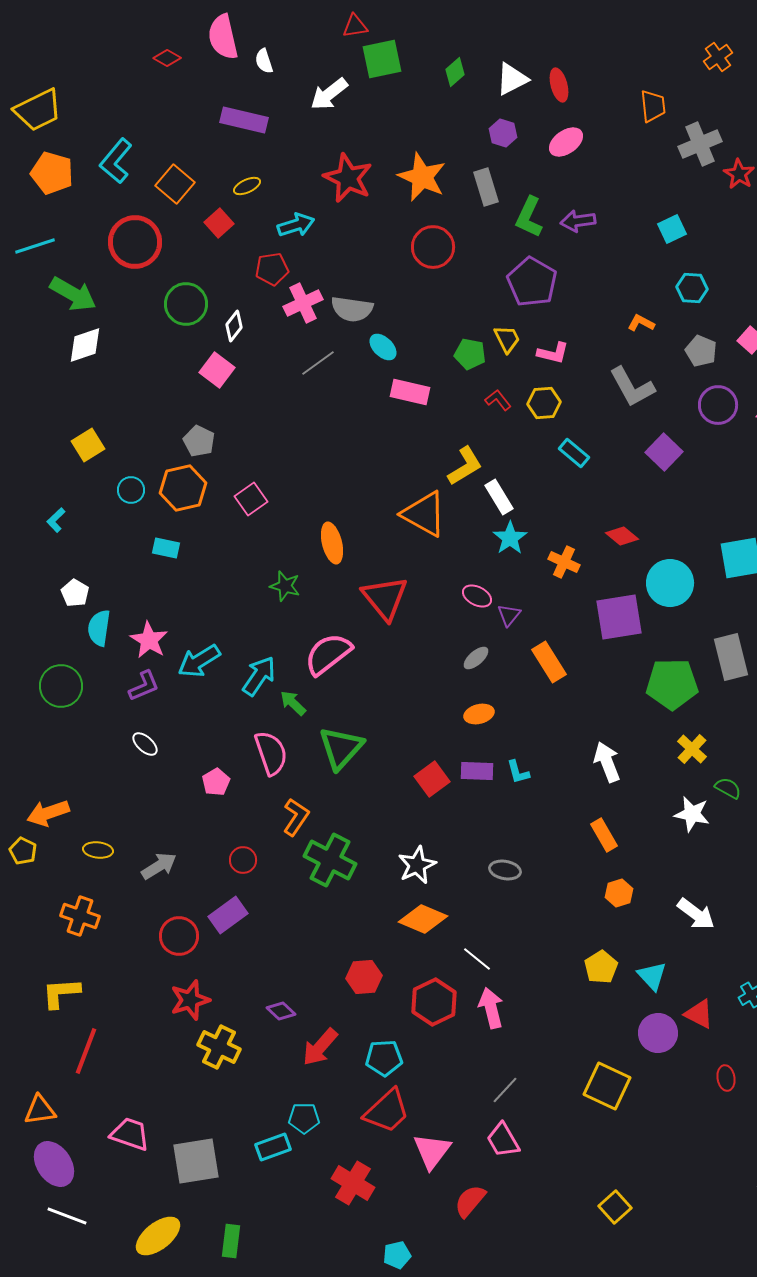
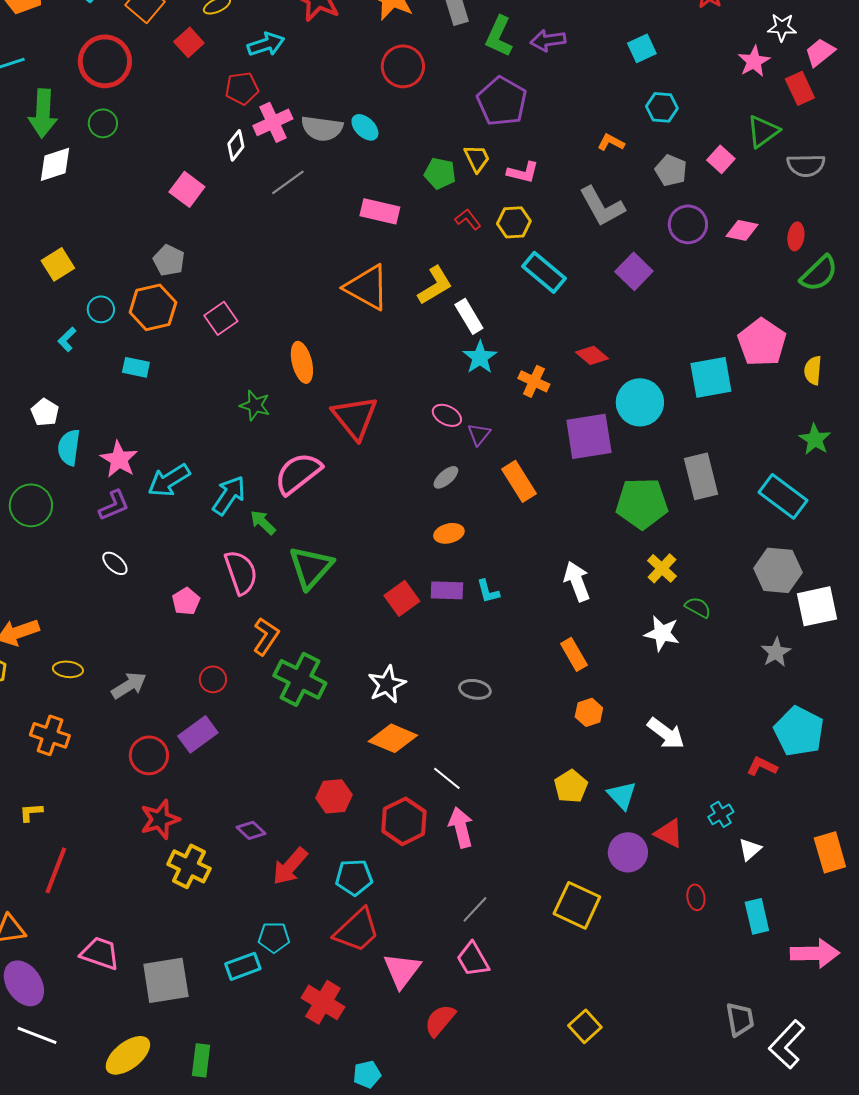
green arrow: (73, 294) -> (43, 113), turned 63
green circle: (186, 304) -> (103, 123), moved, size x0.7
white diamond: (234, 326) -> (236, 145), moved
cyan ellipse: (383, 347) -> (365, 127), moved
cyan rectangle: (574, 453) -> (544, 272), size x1.4
orange triangle: (424, 514) -> (367, 287), moved
cyan L-shape: (56, 520) -> (67, 339), moved
yellow L-shape: (61, 993) -> (31, 812), size x0.6

